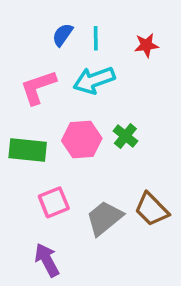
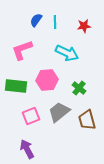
cyan arrow: (94, 80) -> (67, 53), moved, turned -135
green cross: (125, 136) -> (79, 88), moved
brown trapezoid: (152, 209) -> (87, 120), turned 30
gray trapezoid: (104, 218) -> (59, 112), moved

